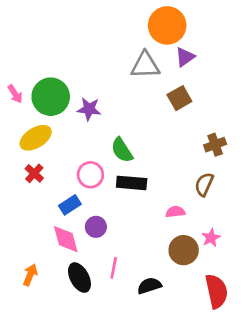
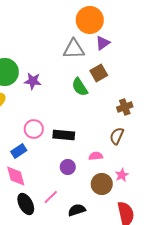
green semicircle: (122, 150) -> (80, 87), moved
purple circle: (96, 227) -> (68, 167), moved
pink line: (114, 268) -> (51, 197), turned 35

